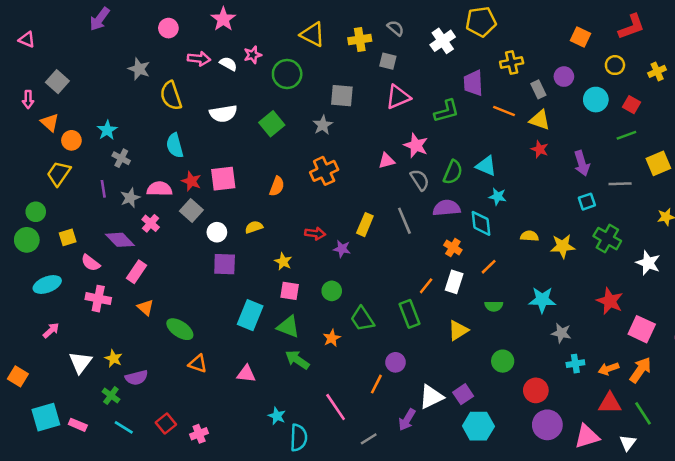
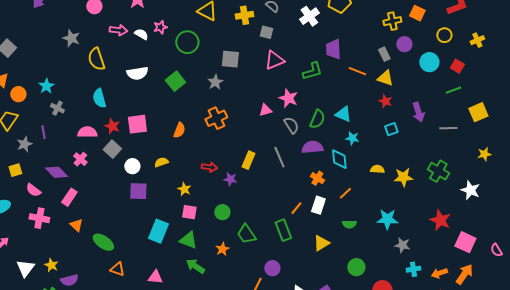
yellow cross: (512, 63) -> (392, 21), moved
gray star: (130, 198) -> (24, 144), moved
cyan square: (587, 202) -> (391, 129), moved

